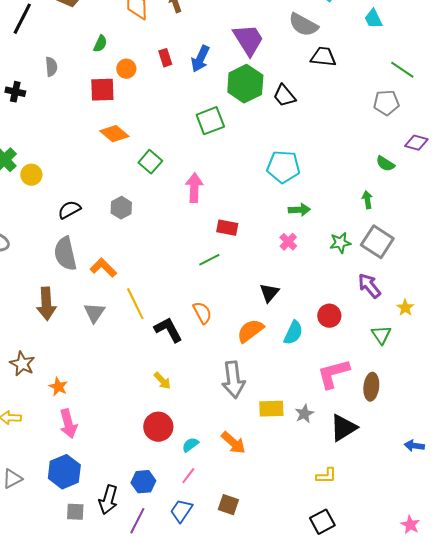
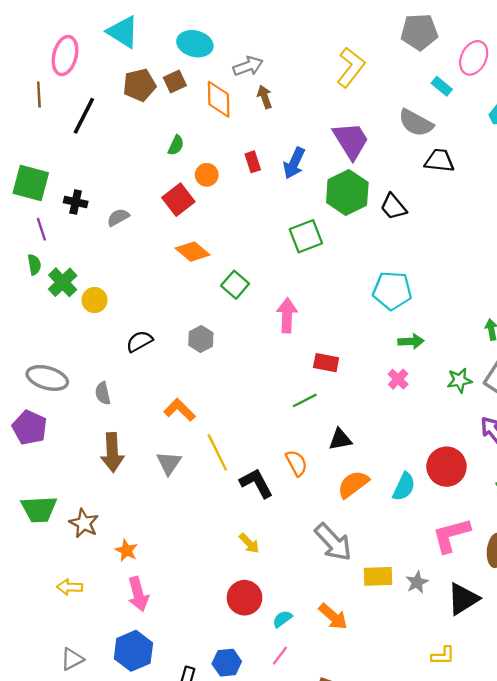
gray semicircle: (51, 67) -> (118, 217), moved, turned -114
red square: (102, 90) -> (178, 200), turned -36
gray semicircle: (65, 254) -> (103, 393), moved, size x0.6
black triangle: (269, 293) -> (340, 439), moved, turned 40
red circle: (329, 316) -> (446, 467), size x1.4
gray arrow: (233, 380) -> (333, 542), turned -36

